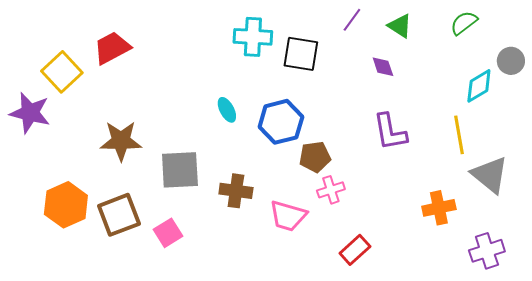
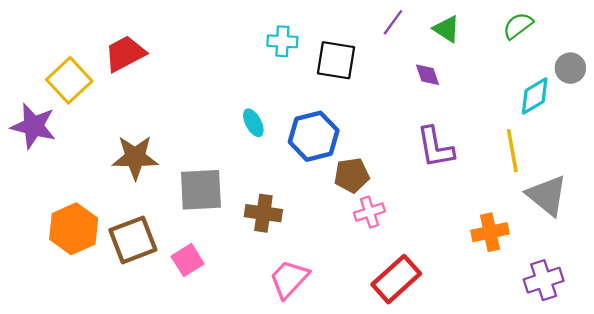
cyan cross: (253, 37) -> (282, 41), size x0.7
pink trapezoid: (288, 216) -> (289, 279), moved, turned 117
red rectangle: (355, 250) -> (396, 279), size x1.4

